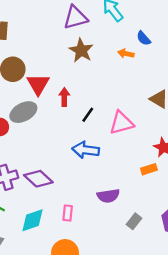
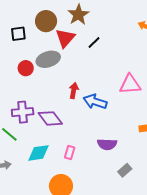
brown star: (81, 50) -> (78, 15), moved
red arrow: (64, 97) -> (74, 91), moved
black line: (88, 115) -> (94, 42), moved

